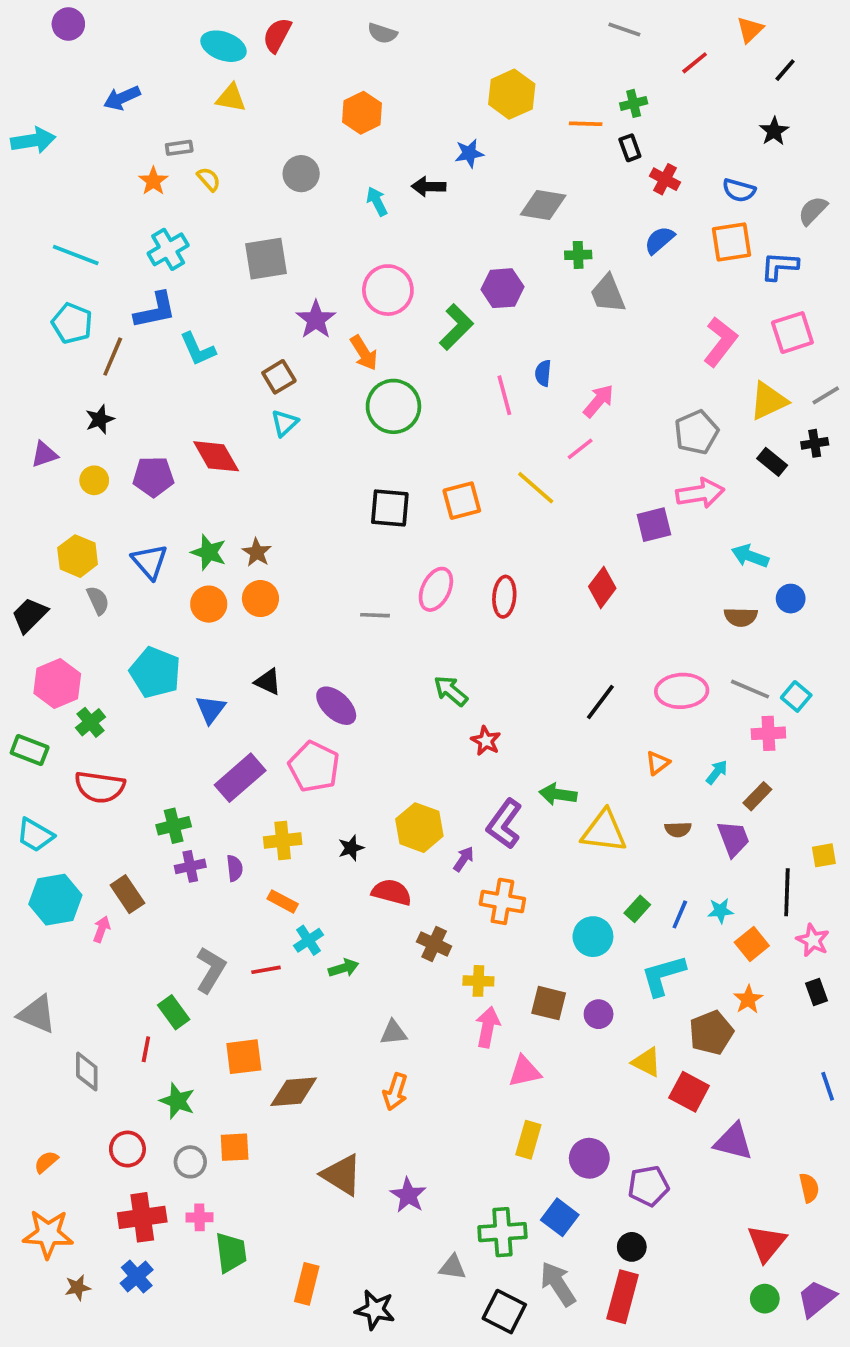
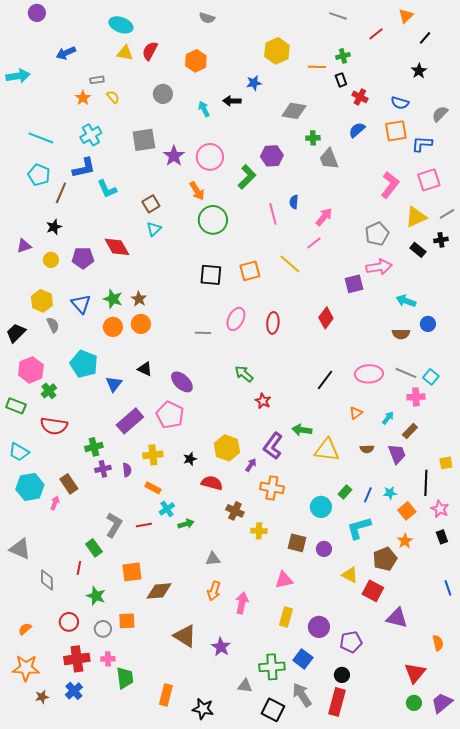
red semicircle: (277, 35) -> (150, 51), moved
purple star: (316, 320) -> (174, 156), moved
pink arrow: (488, 1027) -> (242, 603), moved

